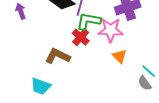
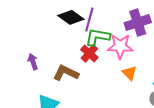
purple arrow: (21, 11) -> (33, 62), moved

